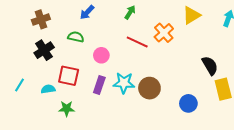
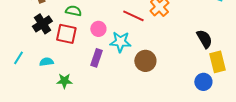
red square: (69, 76) -> (66, 34), moved
cyan star: (124, 83) -> (120, 42), moved
blue circle: (188, 103) -> (203, 82), moved

